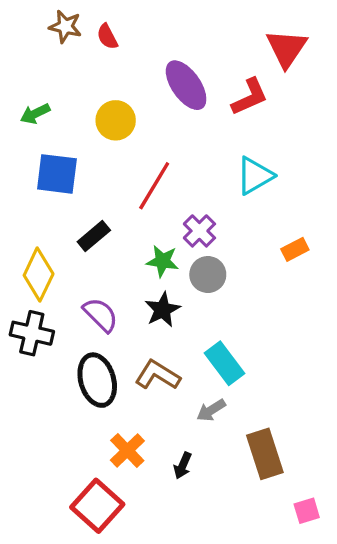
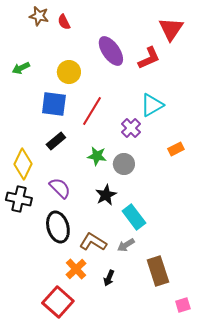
blue square: (57, 174) -> (54, 104), moved
purple cross: (199, 231) -> (131, 128), moved
black star: (163, 310) -> (106, 195), moved
brown L-shape: (158, 375) -> (93, 242), moved

